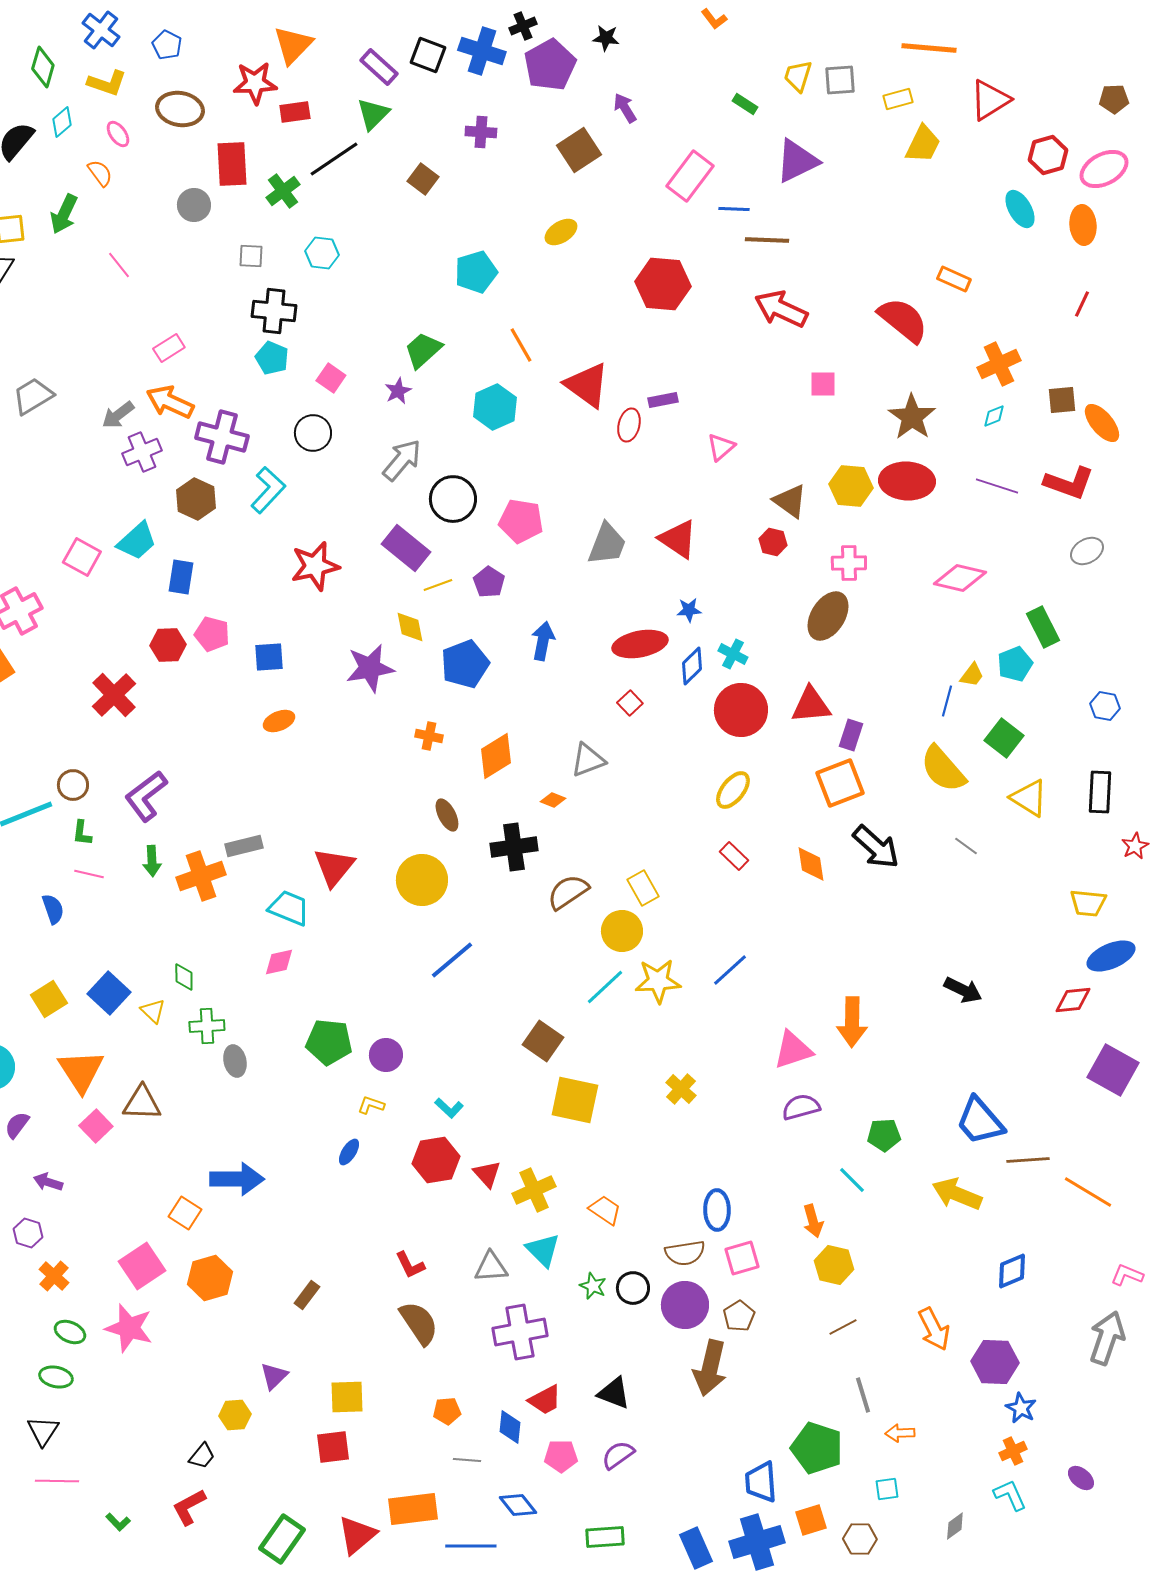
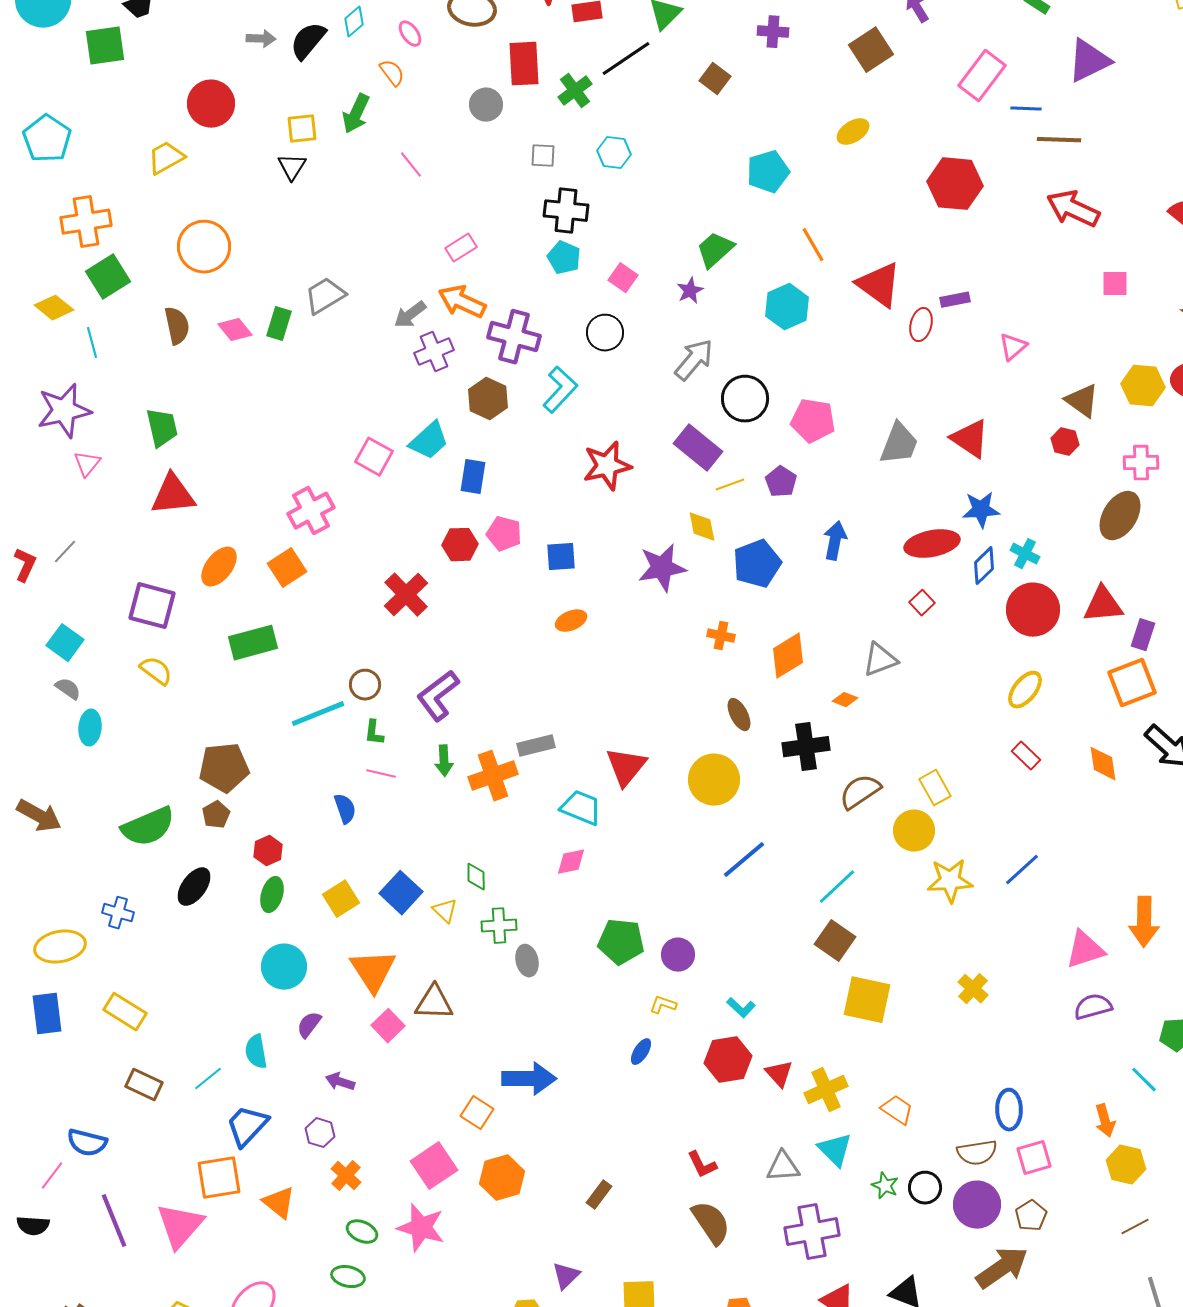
blue star: (689, 610) -> (981, 510), size x1.5
cyan line: (605, 987) -> (837, 887), moved
brown arrow: (710, 1368) -> (1002, 1268), turned -138

